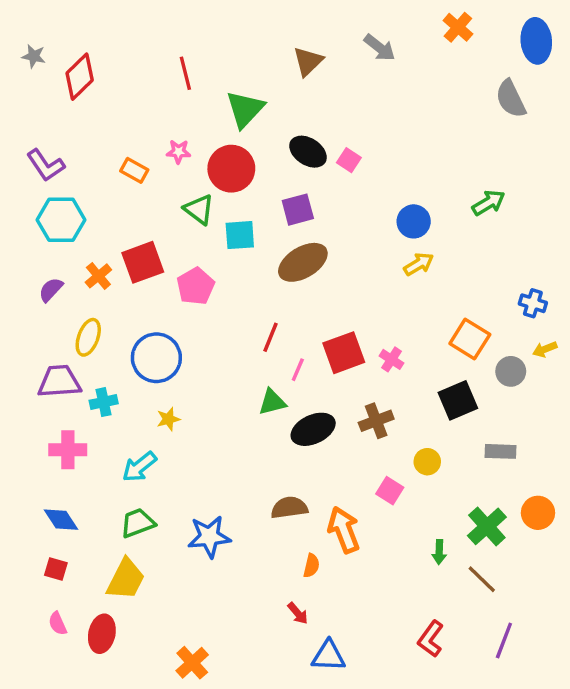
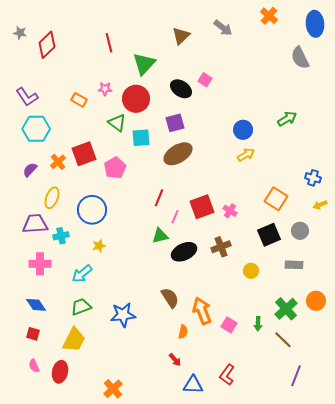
pink square: (349, 160) -> (205, 80), moved
gray circle: (511, 371) -> (300, 231), moved
pink square: (390, 491) -> (229, 325), moved
brown semicircle: (289, 508) -> (170, 298), turned 65
red L-shape: (431, 639) -> (227, 375), moved

